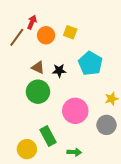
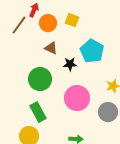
brown triangle: (38, 68) -> (51, 48), moved
black star: (59, 71) -> (70, 64), moved
green rectangle: (48, 136) -> (38, 112), moved

